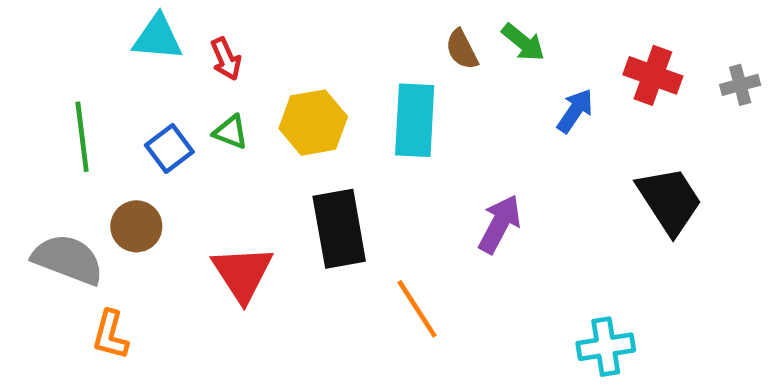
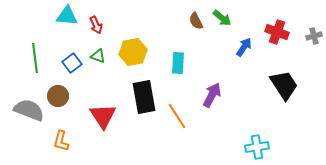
cyan rectangle: (415, 120) -> (178, 63), moved, size x0.7
orange line: (417, 309) -> (177, 116), moved
orange L-shape: (110, 335) -> (61, 141), moved

